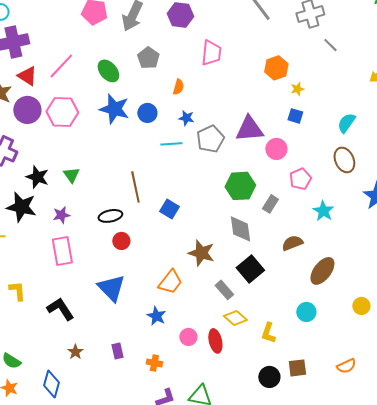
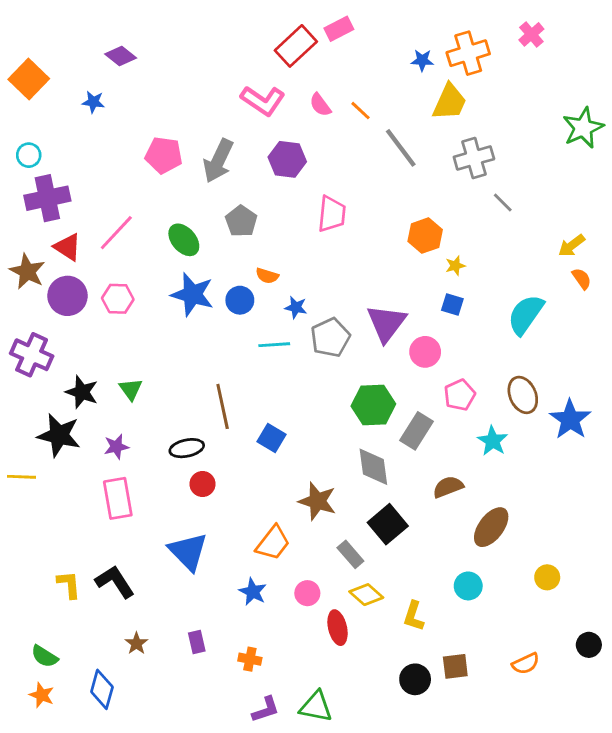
orange semicircle: (178, 87) -> (267, 276), moved, turned 91
pink hexagon: (62, 112) -> (118, 299), size x0.7
cyan semicircle: (346, 123) -> (526, 315), size x1.4
purple triangle: (249, 129) -> (386, 323), turned -48
brown ellipse: (344, 160) -> (523, 395), moved
gray rectangle: (270, 204) -> (417, 431), size x1.4
yellow L-shape: (17, 291) -> (69, 585), moved
pink circle: (188, 337) -> (307, 593), moved

